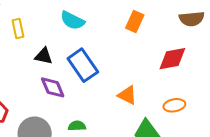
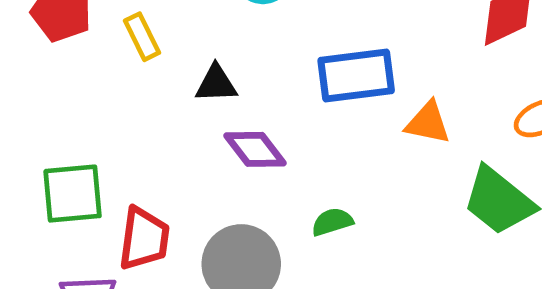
blue rectangle: (83, 65) -> (356, 75), moved, turned -48

